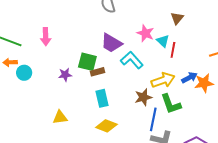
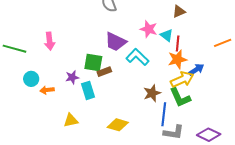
brown triangle: (177, 18) -> (179, 11), turned 32
orange arrow: (10, 62) -> (47, 90), moved
yellow arrow: (163, 80) -> (182, 79), moved
orange star: (204, 83) -> (177, 59), moved
cyan rectangle: (102, 98) -> (88, 90), moved

